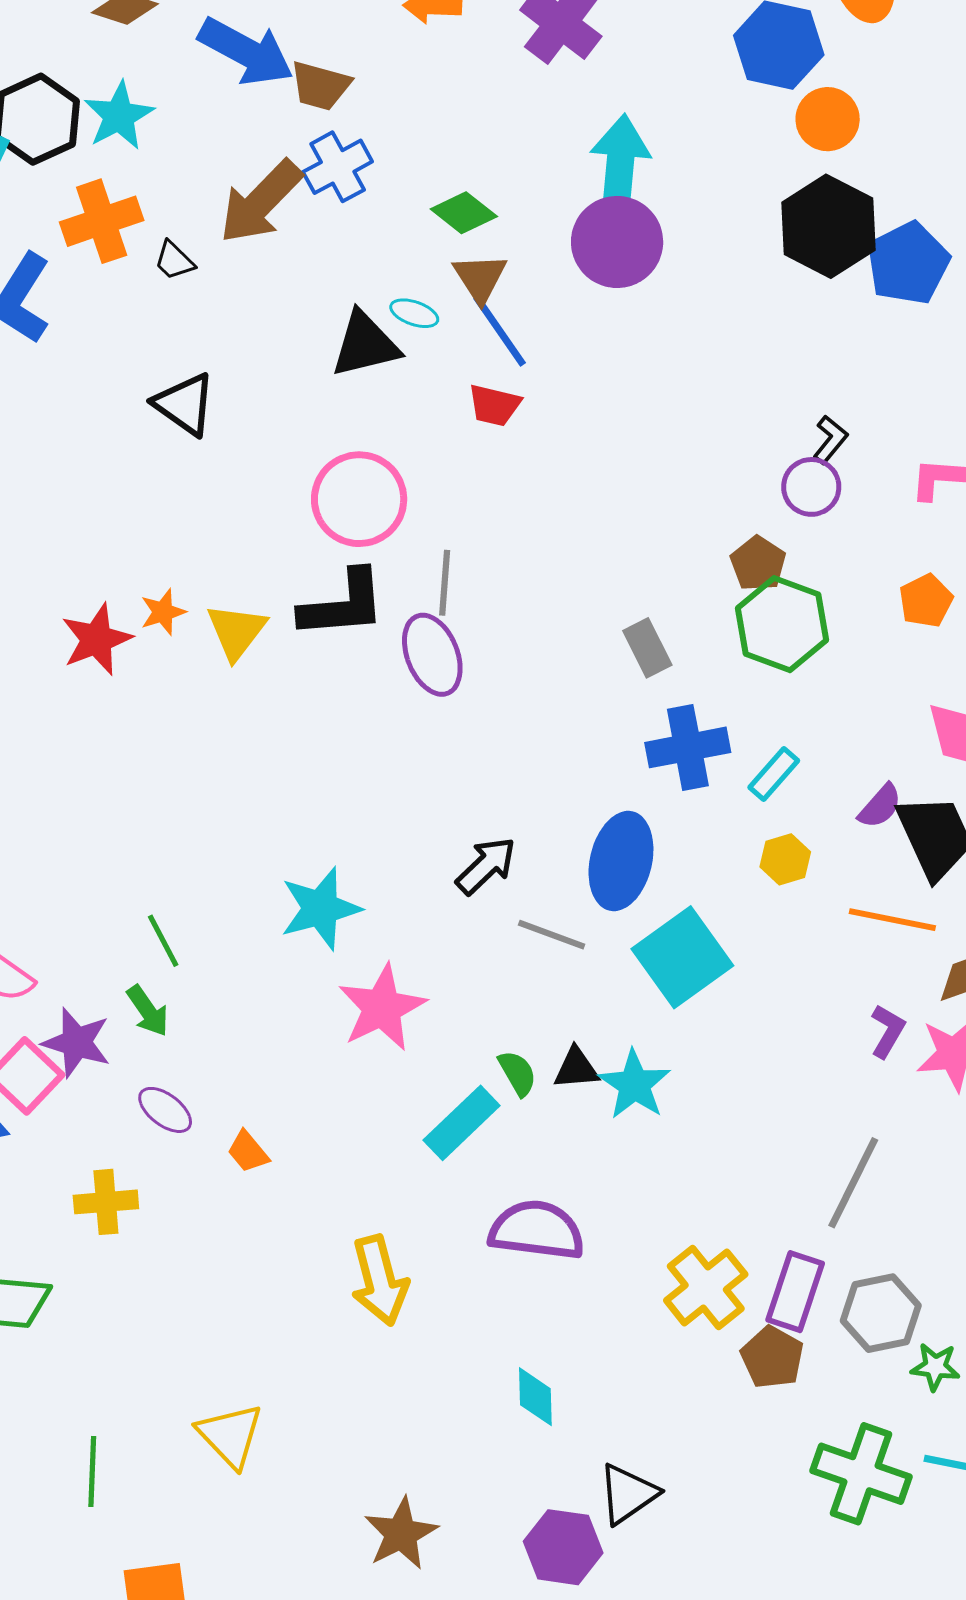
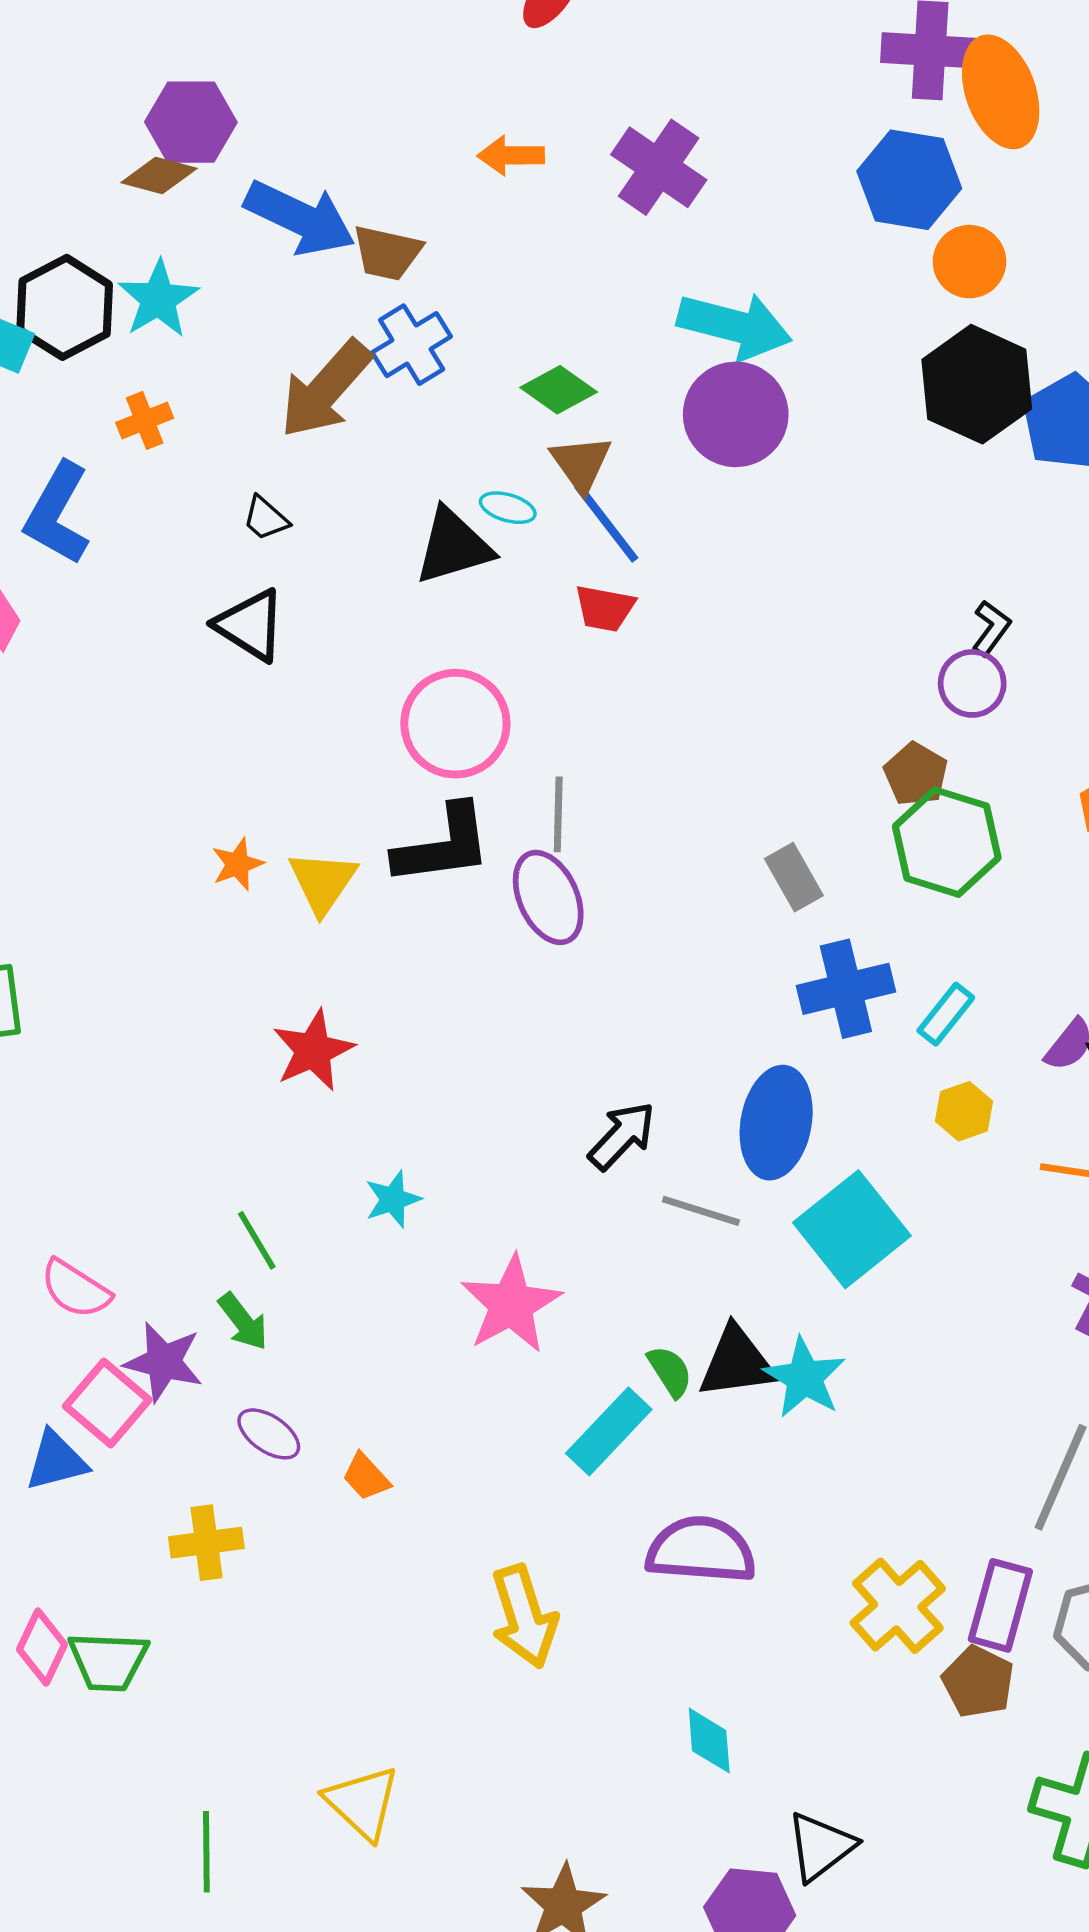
cyan arrow: (620, 165) -> (735, 326), turned 102
orange cross: (102, 221) -> (145, 420), size x0.6
black trapezoid: (174, 261) -> (266, 518), moved
red star: (97, 639) -> (313, 1050), moved
cyan star: (320, 908) -> (393, 1199), moved, size x0.6
black triangle: (576, 1068) -> (737, 1362), size x1.5

